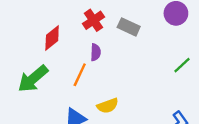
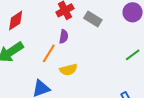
red diamond: (52, 38) -> (16, 21), moved
yellow semicircle: (108, 106) -> (68, 70), moved

